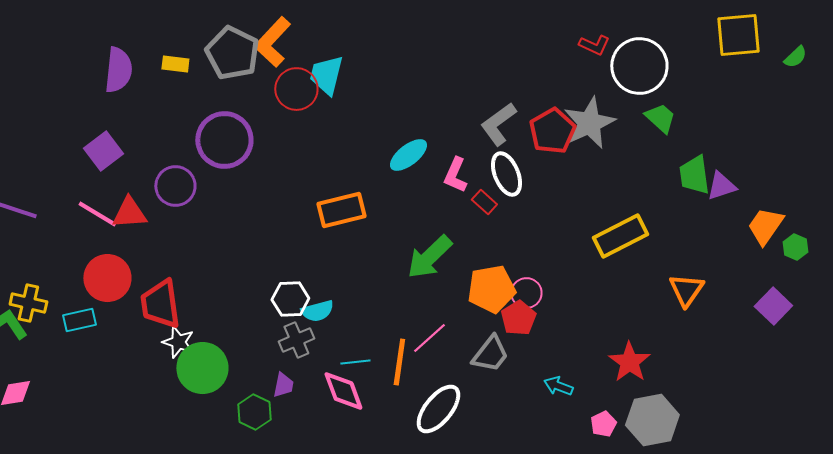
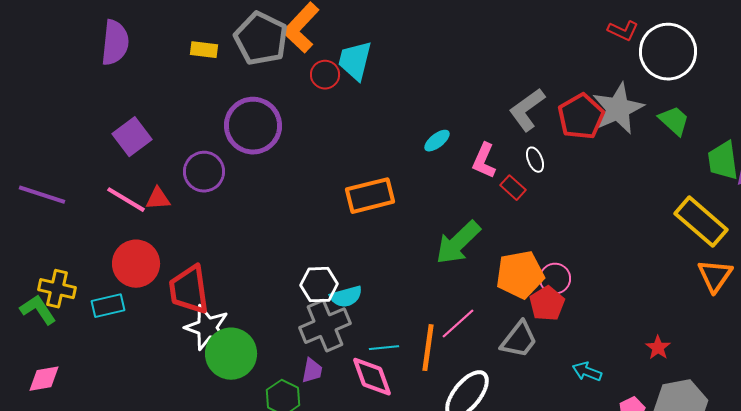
purple semicircle: (118, 70) -> (115, 43), moved
red circle: (296, 89) -> (325, 75), size x0.7
green trapezoid: (660, 118) -> (674, 121), moved
cyan ellipse: (408, 155) -> (437, 141), size x0.7
white ellipse: (506, 174) -> (535, 160), size x0.6
red triangle: (129, 213) -> (158, 199), size x0.7
yellow rectangle: (620, 236) -> (701, 222), moved, turned 68
gray cross: (296, 340) -> (325, 326), size x1.4
white star: (178, 342) -> (207, 328), size x1.4
red star: (629, 362) -> (658, 348), size x0.6

